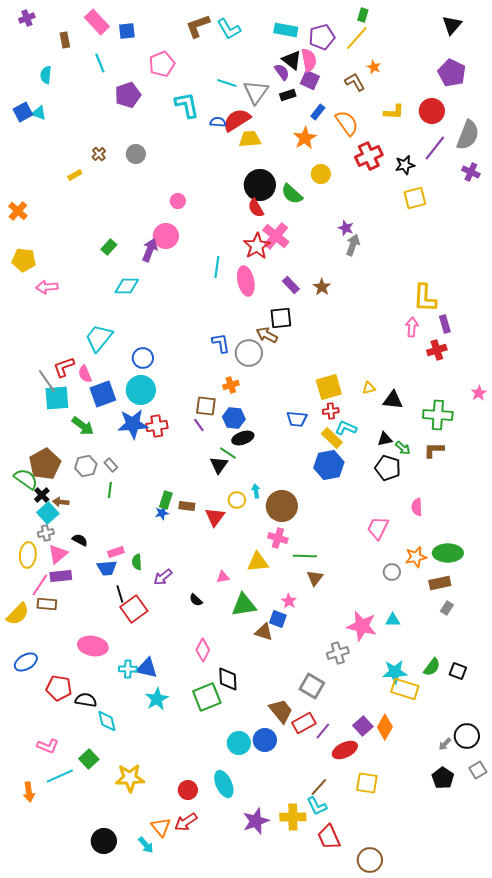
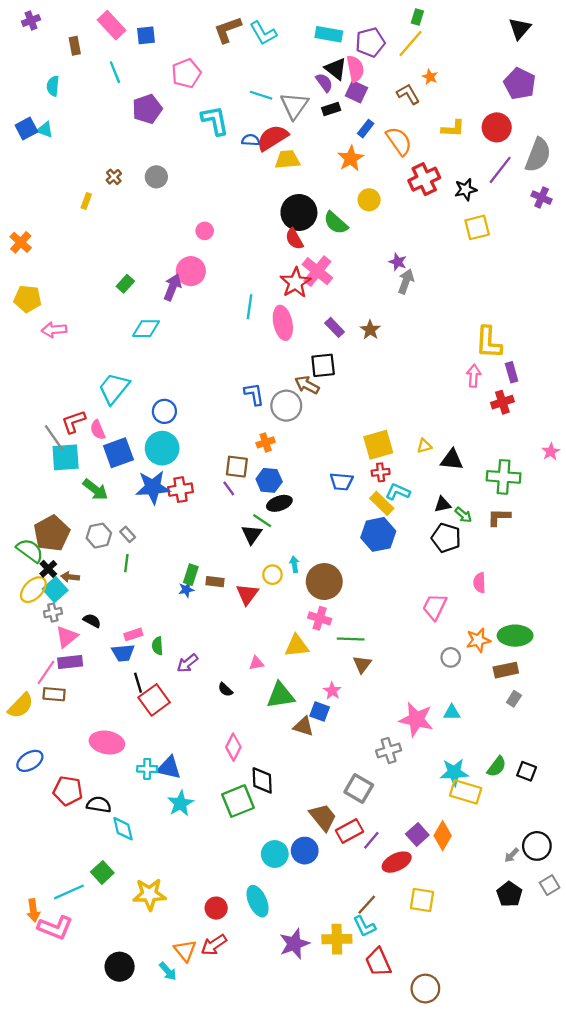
yellow rectangle: (75, 175) -> (86, 201), turned -40
yellow ellipse: (28, 555) -> (33, 590), moved, turned 40
pink L-shape: (48, 746) -> (55, 928), moved, size x1.4

